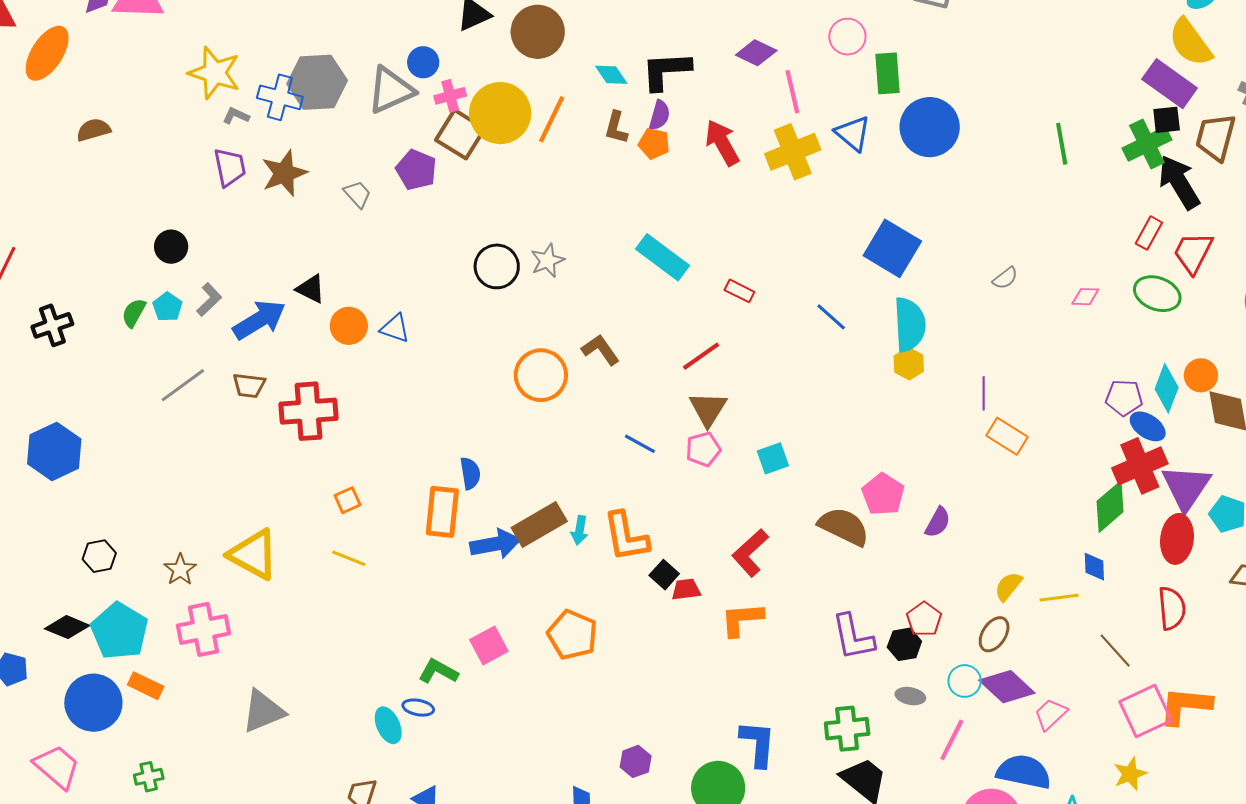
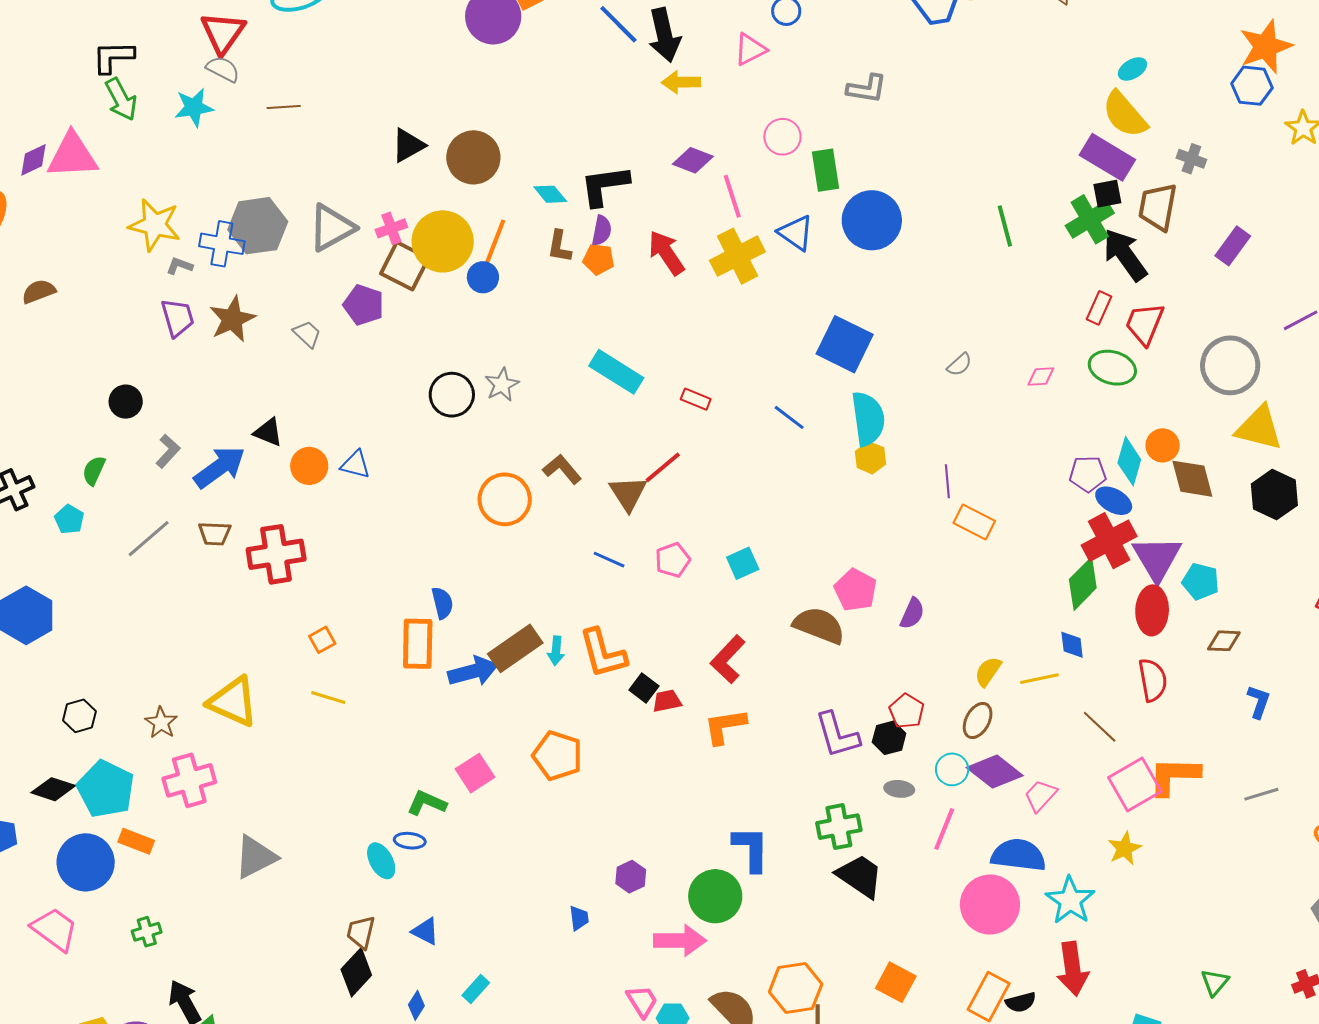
blue circle: (423, 62) -> (483, 277), moved
cyan pentagon: (167, 307) -> (69, 519), moved
brown triangle: (708, 409) -> (628, 493), moved

